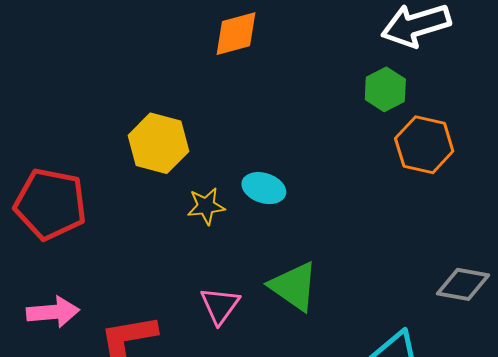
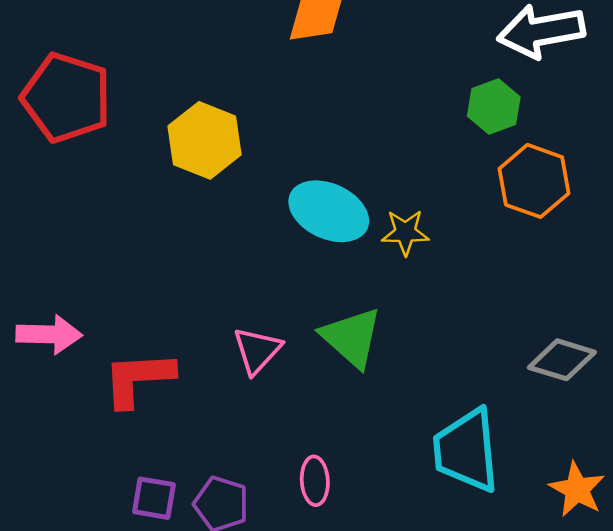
cyan ellipse: (264, 188) -> (329, 211), size x1.5
red pentagon: (50, 204) -> (66, 98), moved
yellow star: (206, 206) -> (405, 232), moved

